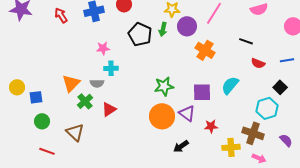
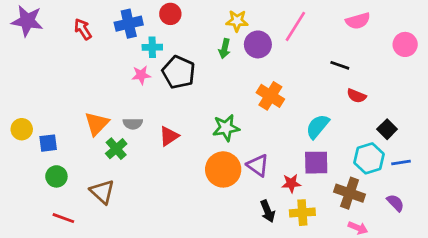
black pentagon: (140, 34) -> (179, 72), moved
orange cross: (205, 50) -> (270, 96), moved
blue line: (287, 60) -> (401, 163), moved
cyan cross: (111, 68) -> (152, 47), moved
purple square: (202, 92) -> (316, 163), moved
red triangle: (109, 109) -> (169, 136), moved
black arrow: (181, 146) -> (268, 211), moved, turned -77
yellow cross: (231, 147) -> (302, 213), moved

